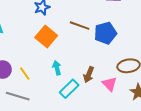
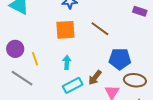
blue pentagon: (105, 33) -> (120, 59), moved
orange square: (46, 37) -> (65, 30), turned 30

